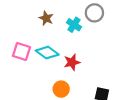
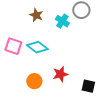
red star: (72, 62) -> (60, 74), moved
orange circle: (61, 89) -> (34, 81), moved

